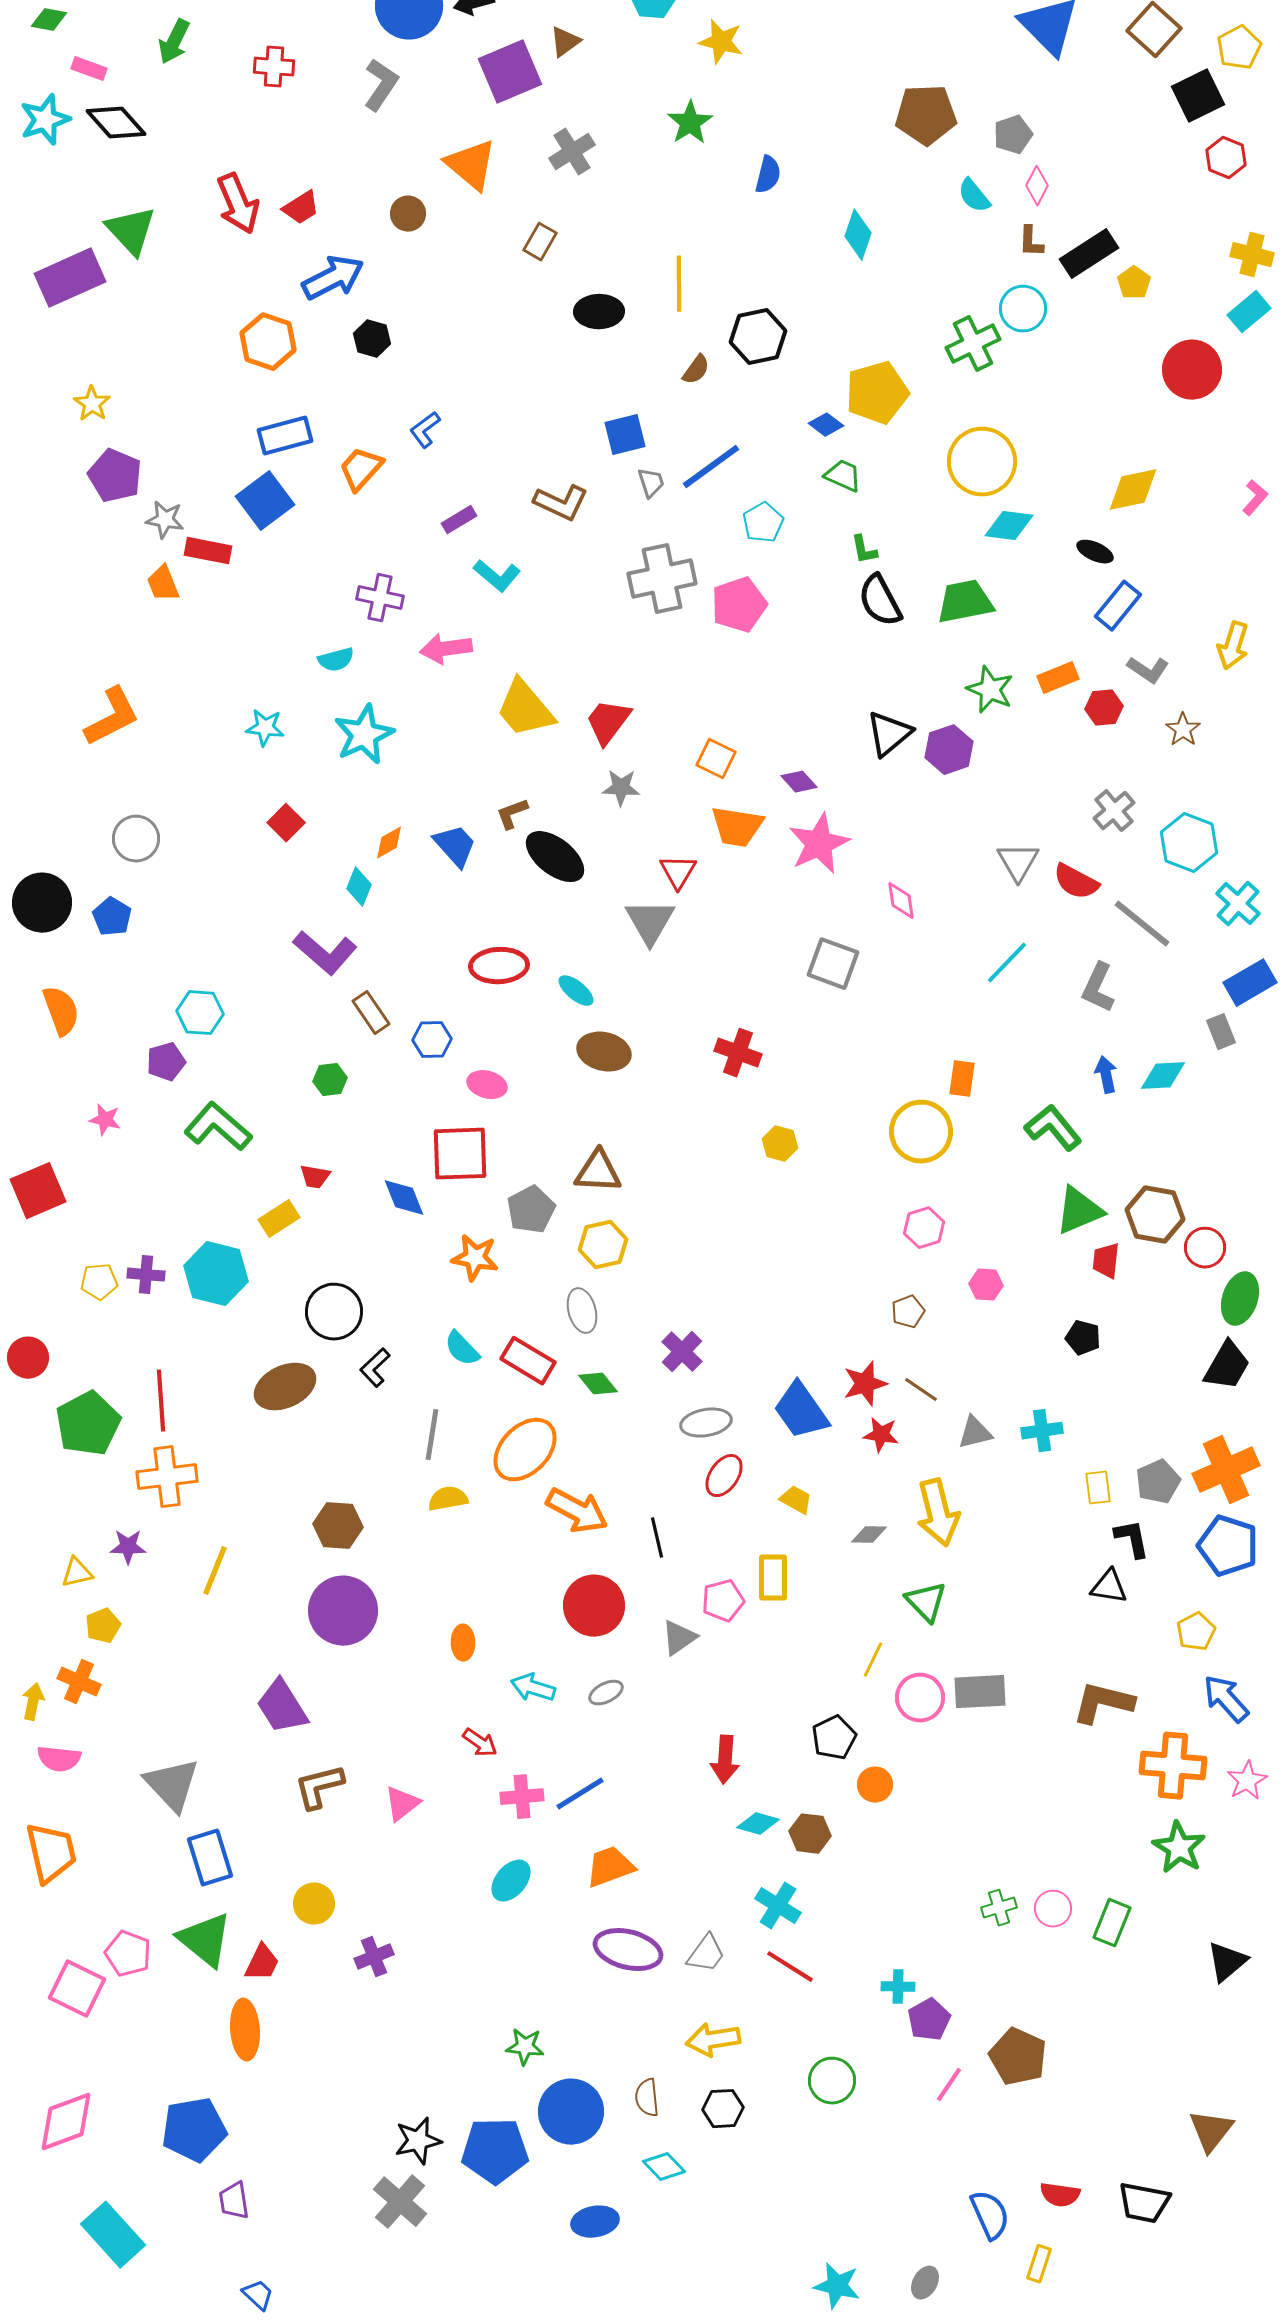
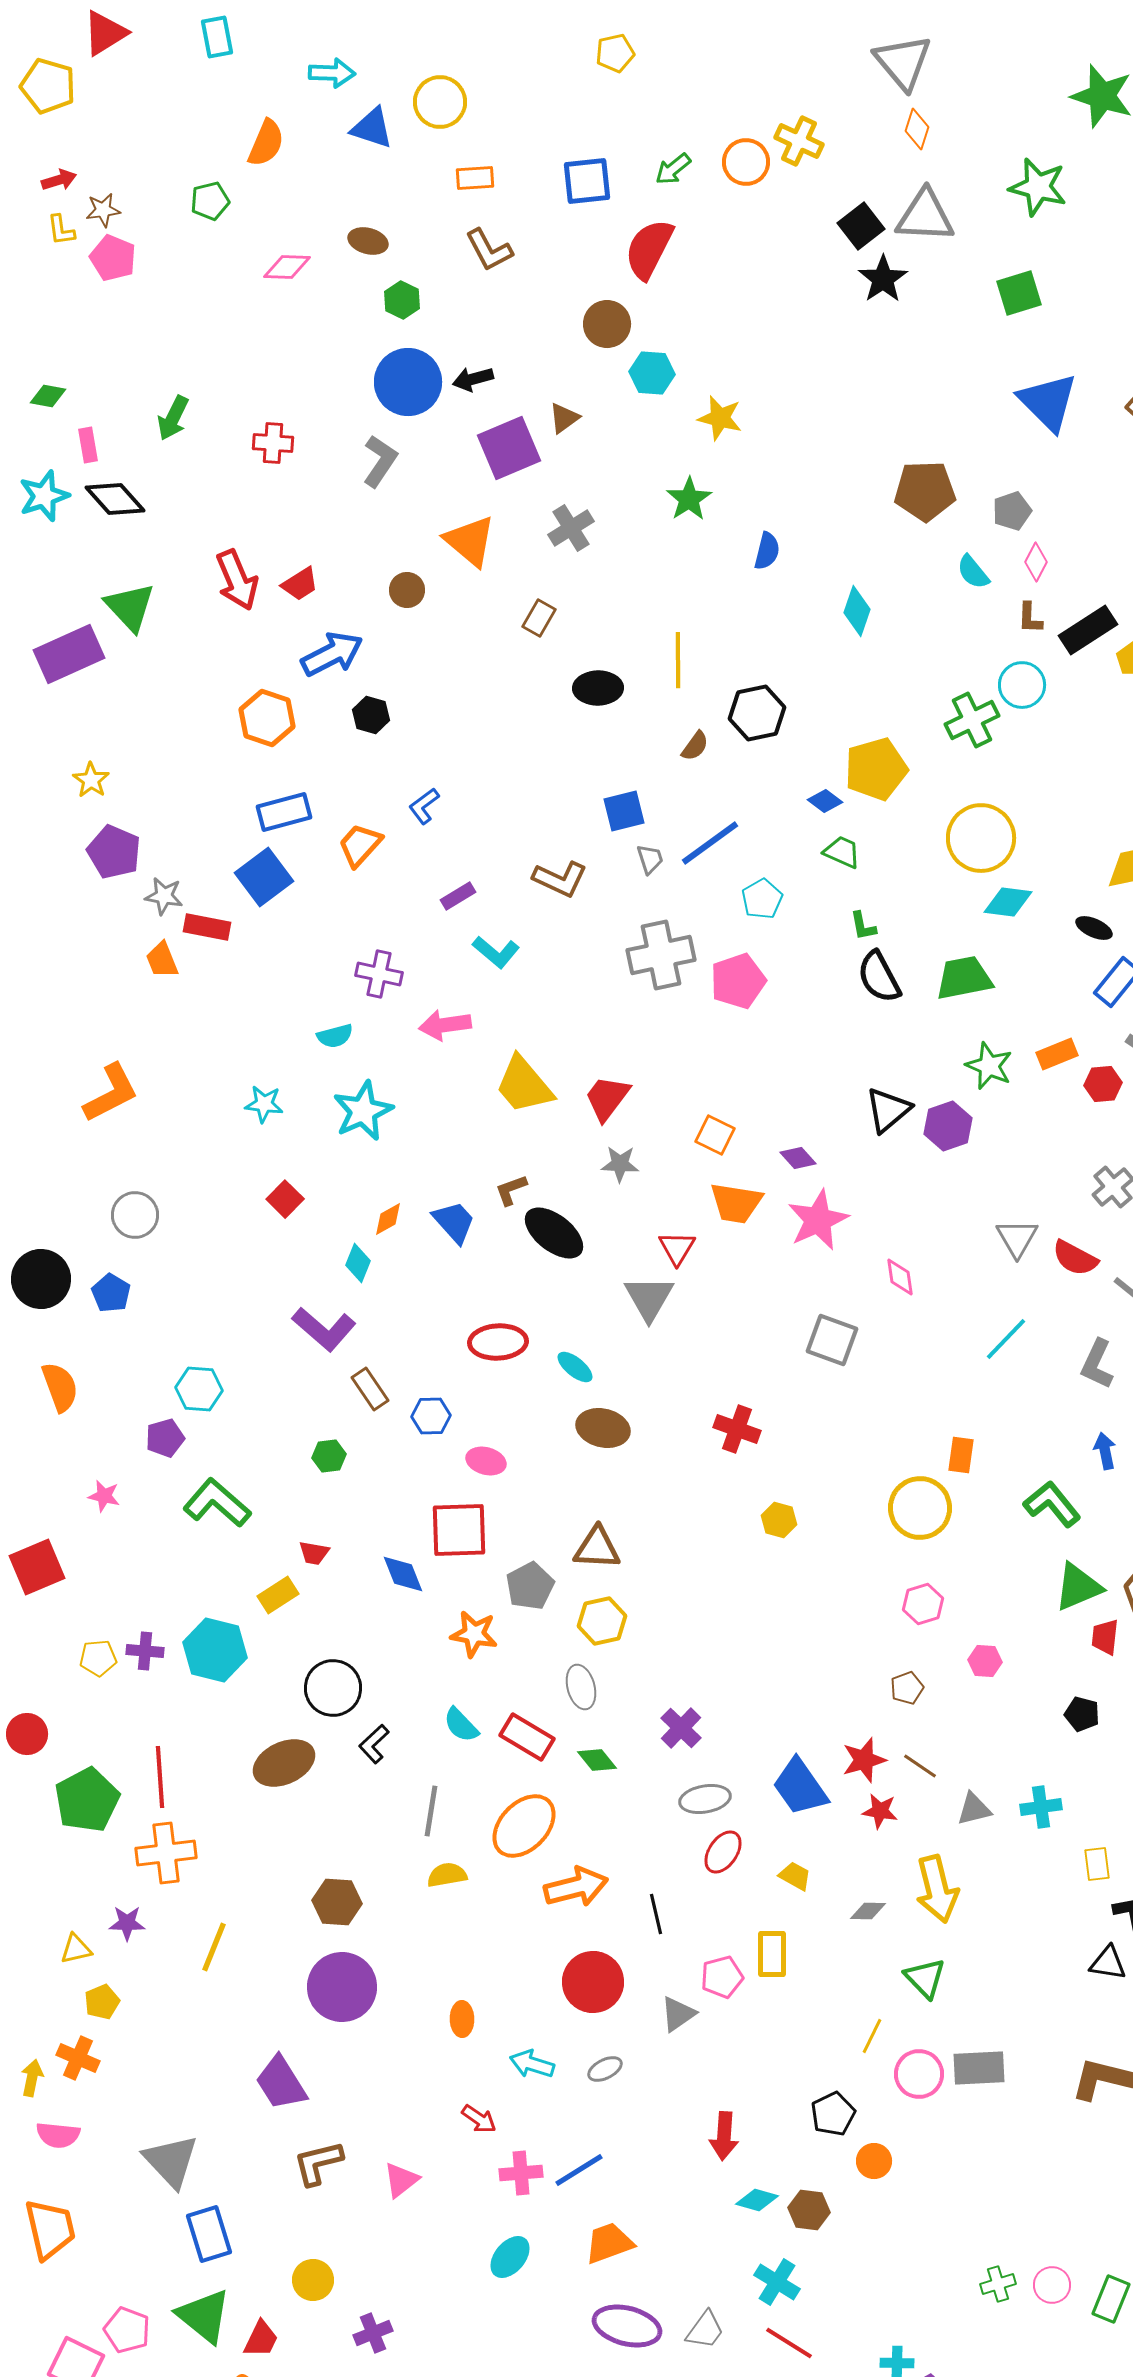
pink rectangle: (89, 69) -> (88, 445), turned 60
orange arrow: (577, 1511) -> (576, 1887), turned -42

